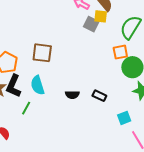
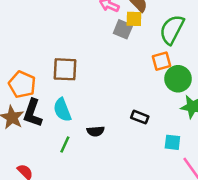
black semicircle: (72, 95) -> (96, 131), moved
green line: (26, 108) -> (65, 145), moved
cyan square: (124, 118) -> (172, 142), turned 32

